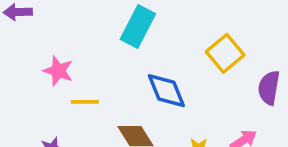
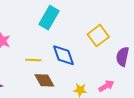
yellow line: (85, 102) -> (33, 60), moved

